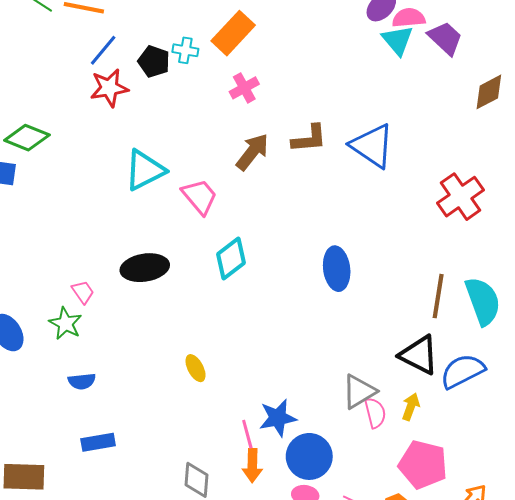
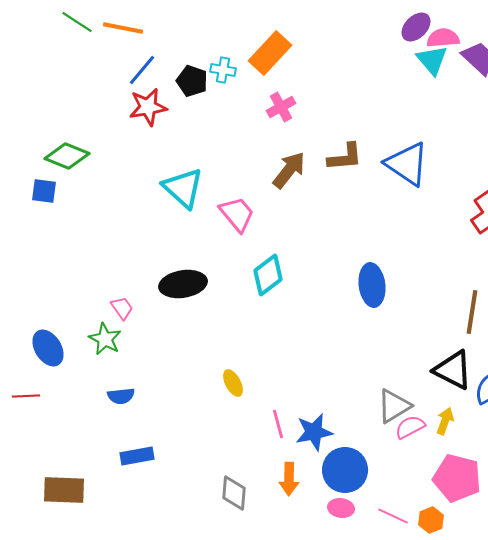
cyan triangle: (145, 170) -> (183, 188), turned -51
pink semicircle: (375, 413) -> (410, 427), turned -104
pink line: (247, 434) -> (278, 424), moved

